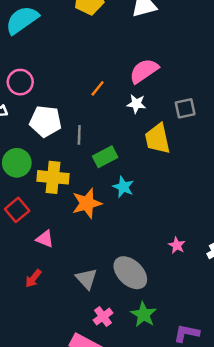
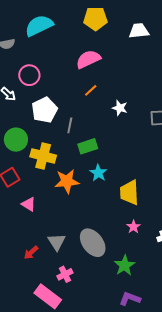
pink semicircle: (144, 71) -> (88, 59), moved
white pentagon: (46, 121) -> (45, 110), turned 30
yellow trapezoid: (158, 139) -> (129, 193), moved
red arrow: (33, 278) -> (31, 252), moved
green star: (144, 315) -> (125, 265), moved

